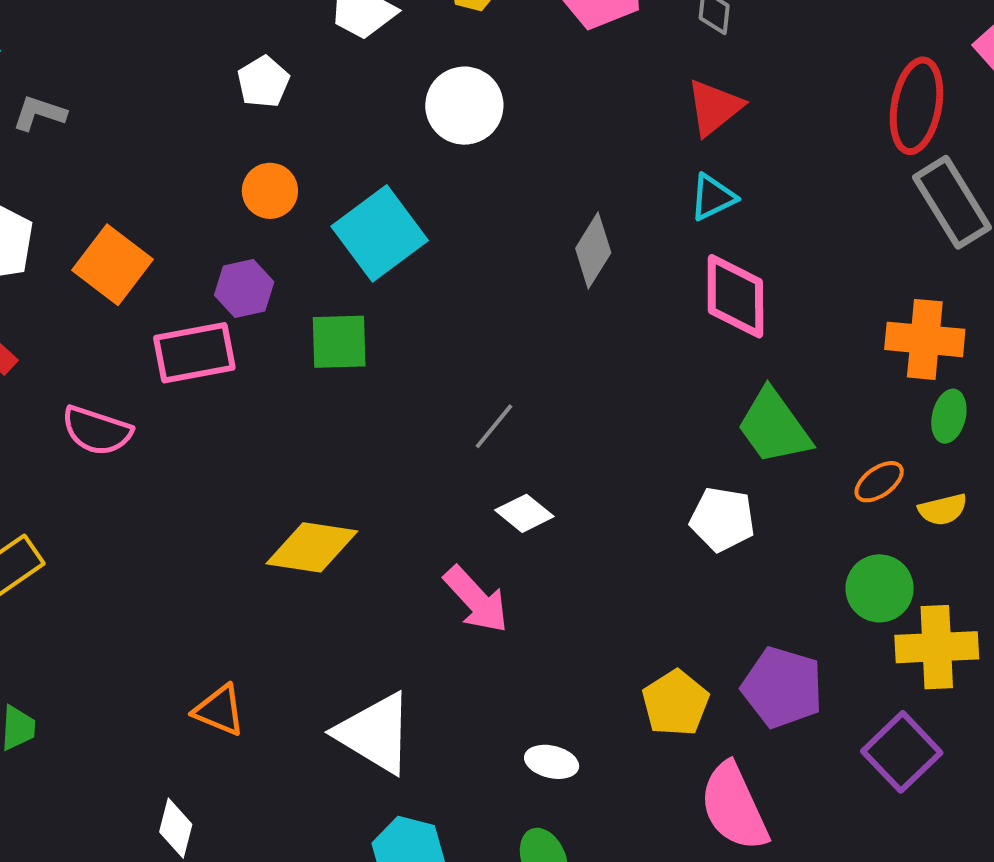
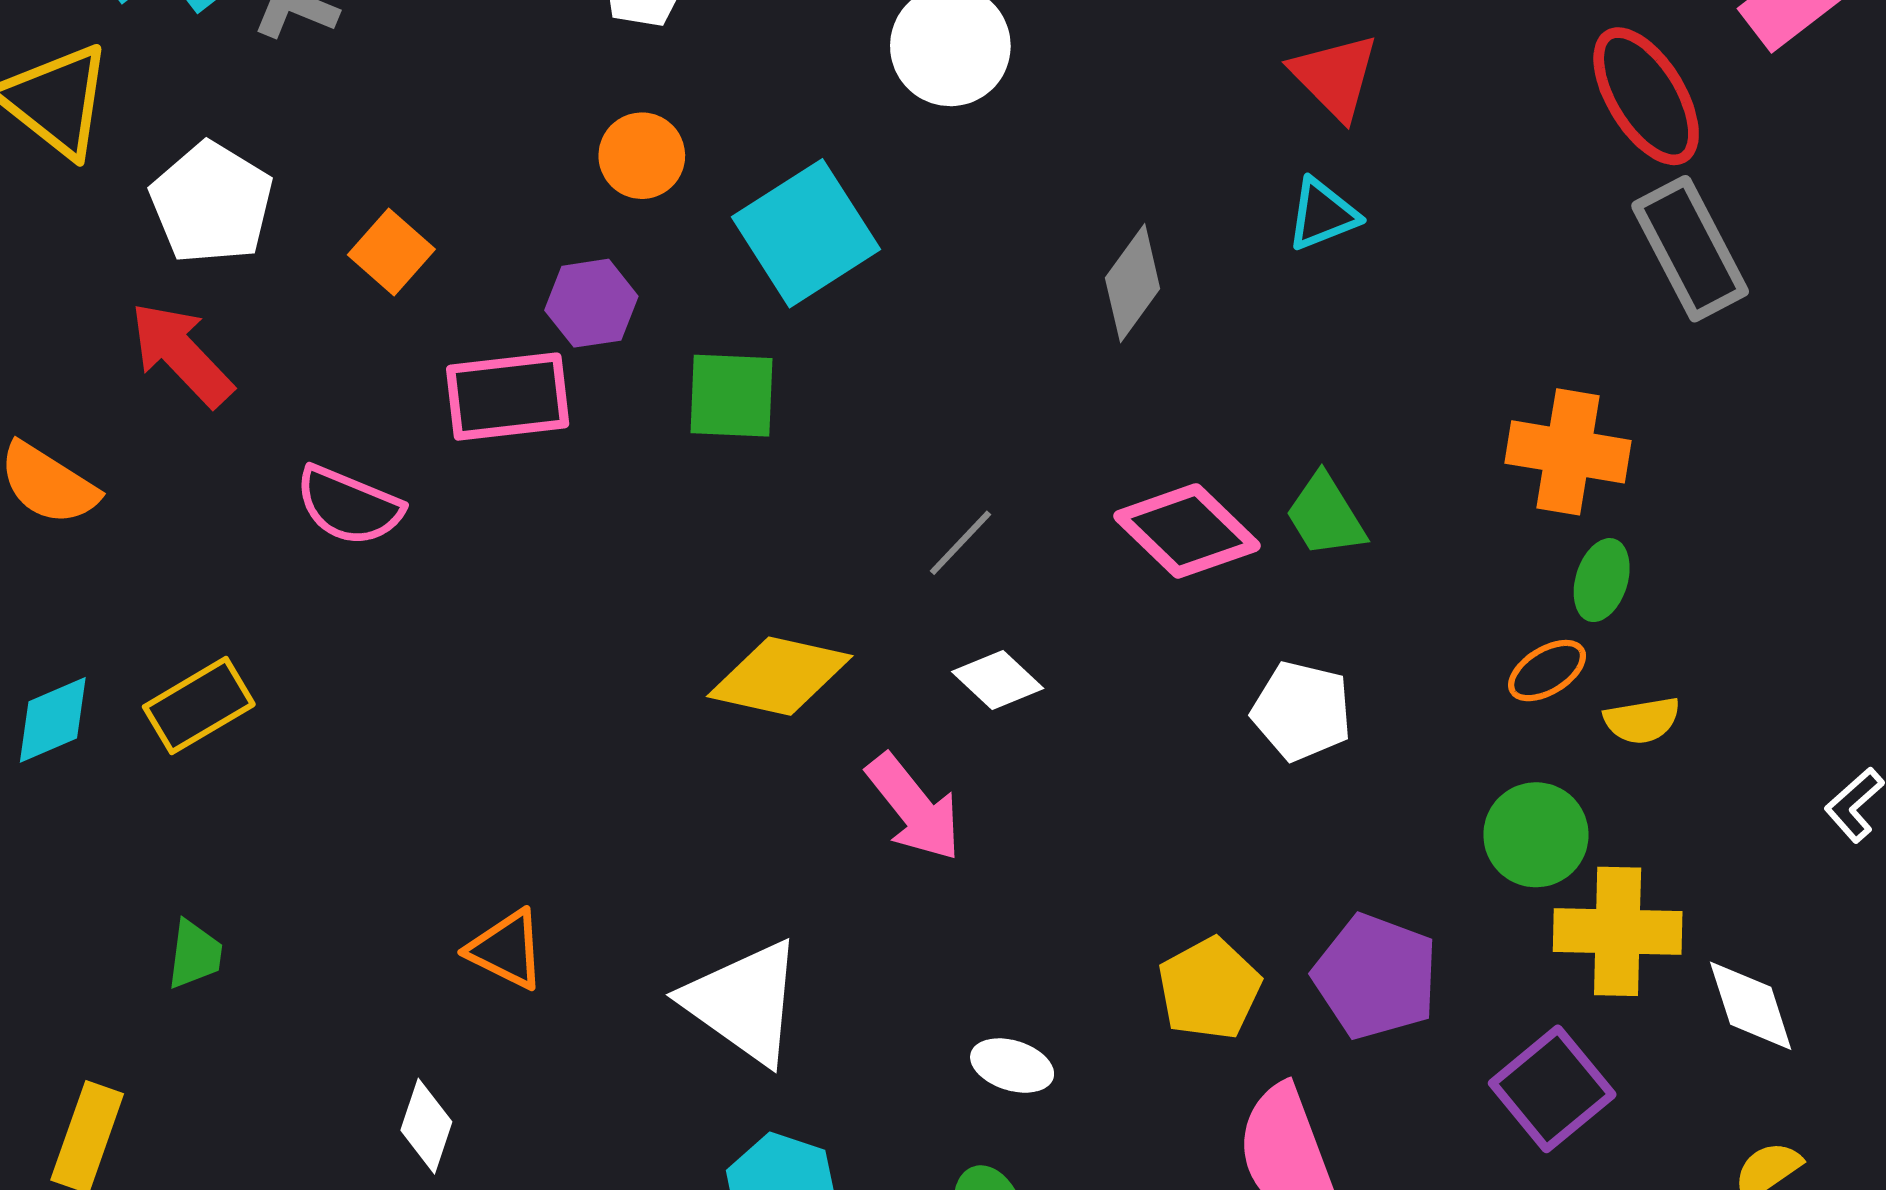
red ellipse: (916, 106) -> (1646, 96), turned -46
red triangle: (714, 107) -> (1335, 76), turned -40
orange square: (113, 265) -> (391, 252), size x0.7
pink diamond: (735, 296) -> (1187, 531), moved, turned -50
orange cross: (925, 339) -> (1568, 452), moved
green ellipse: (949, 416) -> (1602, 580), moved
green trapezoid: (774, 427) -> (1325, 515), moved, size x0.7
yellow diamond: (312, 547) -> (780, 676), moved

